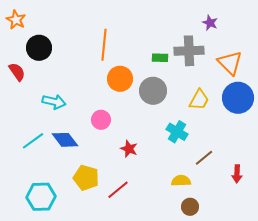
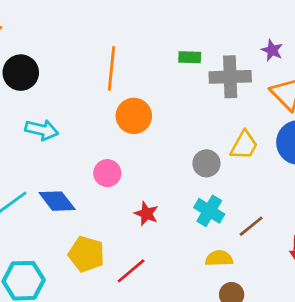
purple star: (210, 23) -> (272, 50), moved
green rectangle: (160, 58) -> (190, 57), moved
gray circle: (153, 91) -> (206, 163), moved, size x0.7
cyan arrow: (54, 102) -> (42, 130), moved
cyan cross: (177, 132) -> (209, 211), moved

